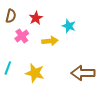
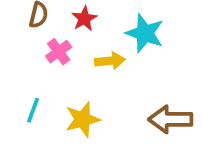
cyan star: (69, 26) -> (145, 33), size x1.5
yellow star: (35, 73) -> (82, 119), turned -30

